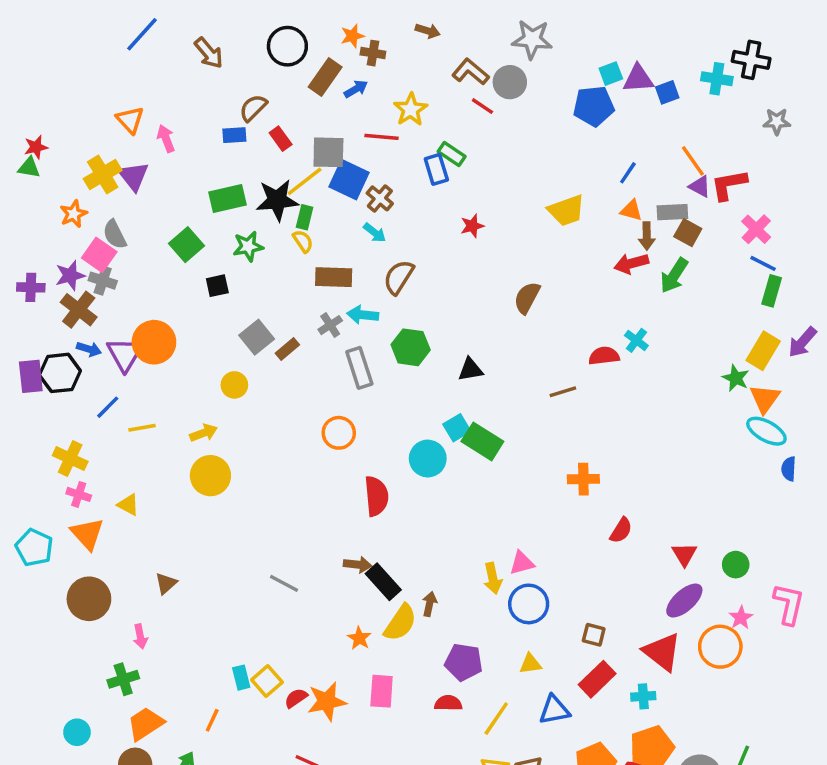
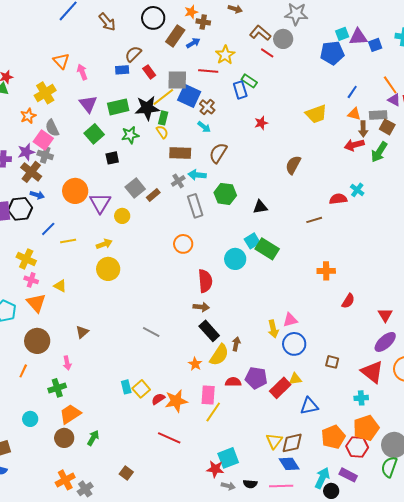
purple triangle: (133, 176) -> (88, 104), moved
purple triangle: (125, 354) -> (100, 203), moved
brown arrow: (358, 565) -> (201, 307), moved
red rectangle: (597, 679) -> (280, 388), moved
red semicircle: (448, 703) -> (233, 382), moved
yellow line: (496, 719) -> (213, 412), moved
orange line: (212, 720) -> (23, 371), moved

